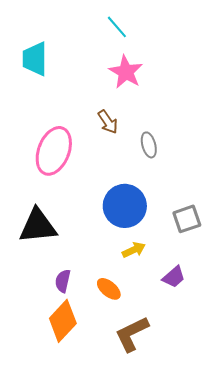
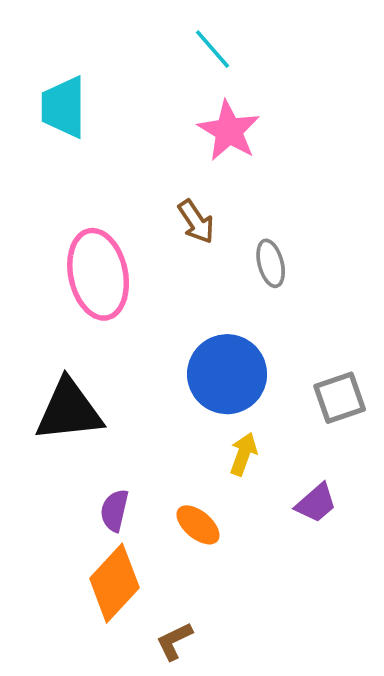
pink ellipse: (54, 151) -> (98, 274), turned -33
yellow arrow: (134, 250) -> (243, 454), turned -45
brown L-shape: (132, 334) -> (174, 641), moved, size x0.6

